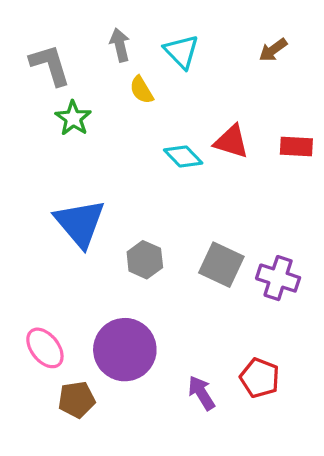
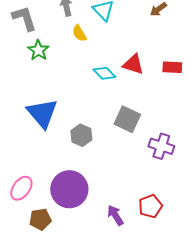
gray square: (221, 265) -> (127, 119), moved
pink ellipse: (45, 348) -> (21, 188), turned 75
red pentagon: (260, 378) -> (150, 206), turned 30

